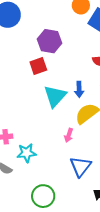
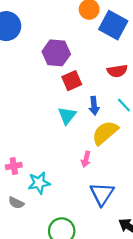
red square: (38, 66) -> (72, 81), moved
cyan triangle: (55, 96) -> (67, 116), size x0.7

